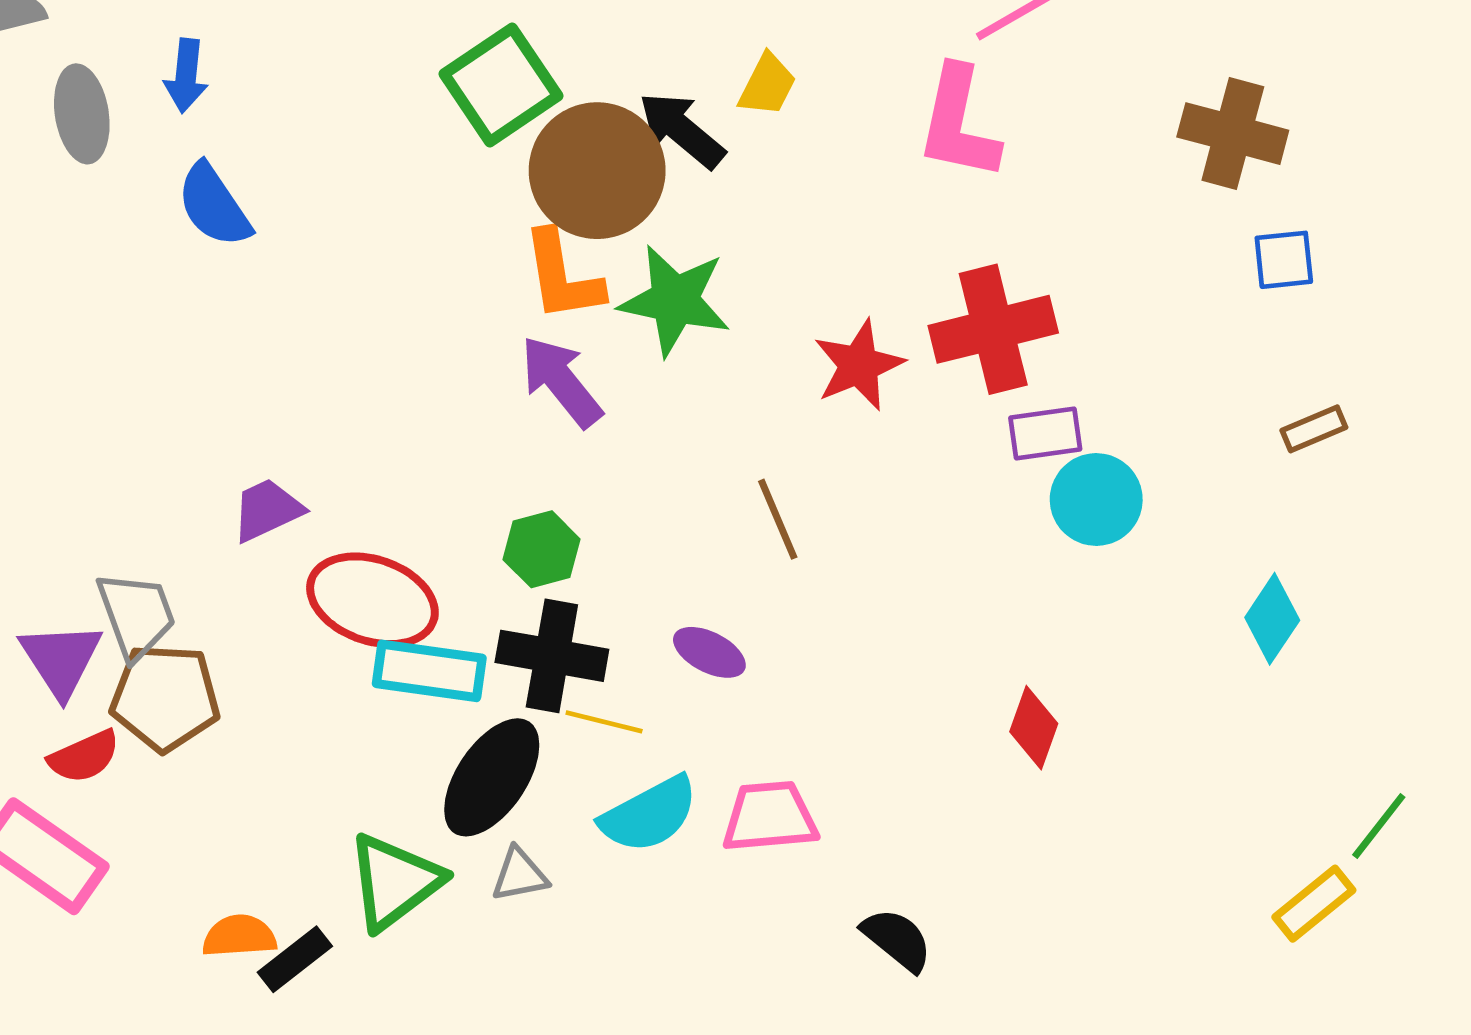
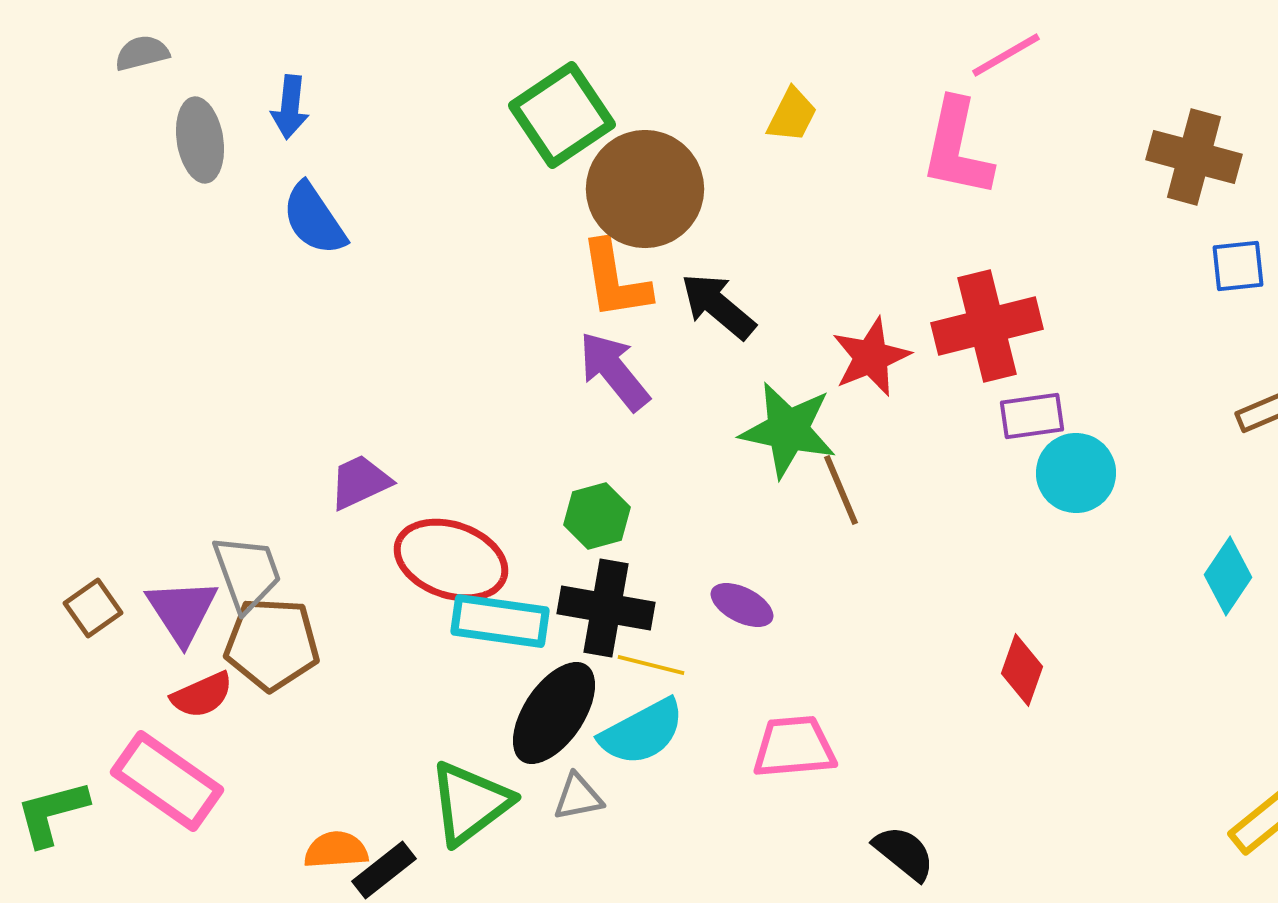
black arrow: (682, 130) -> (718, 306), moved
green star: (675, 300) -> (788, 430), moved
brown line: (778, 519) -> (841, 490), moved
cyan semicircle: (649, 814) -> (642, 732), moved

